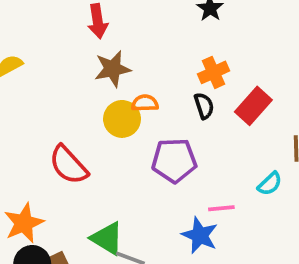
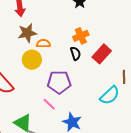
orange semicircle: (145, 103) -> (43, 43), moved
cyan semicircle: (270, 184) -> (110, 95), size x1.5
pink line: (221, 208) -> (49, 104), moved, turned 48

